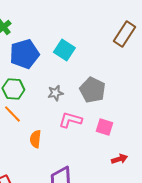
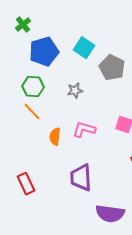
gray pentagon: (92, 90) -> (112, 68), moved
pink L-shape: (70, 120) -> (84, 130), moved

